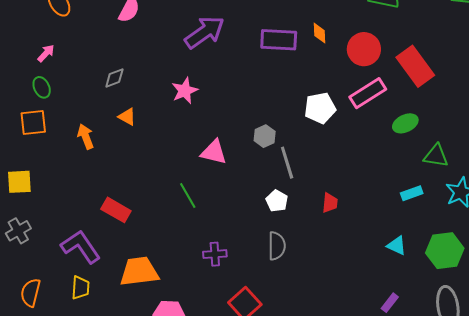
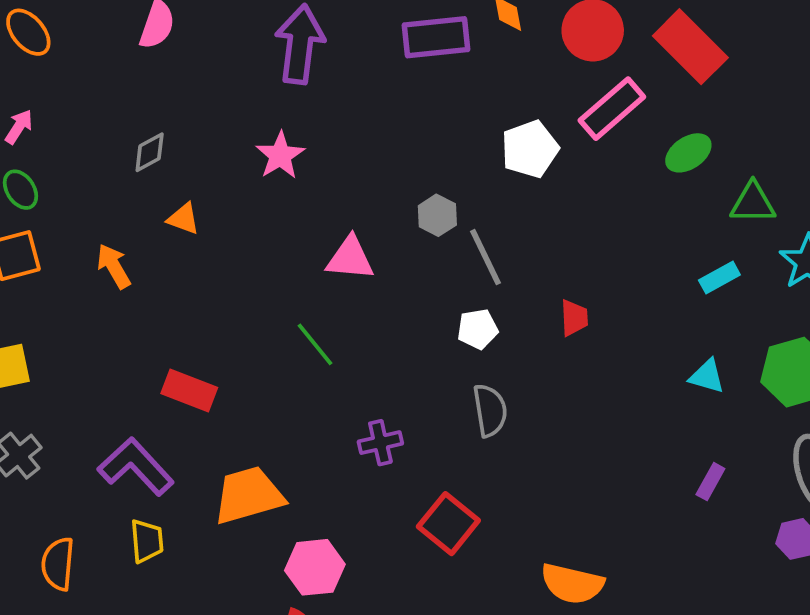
purple arrow: (205, 32) -> (300, 44), turned -39
white pentagon: (277, 201) -> (478, 329), turned -30

